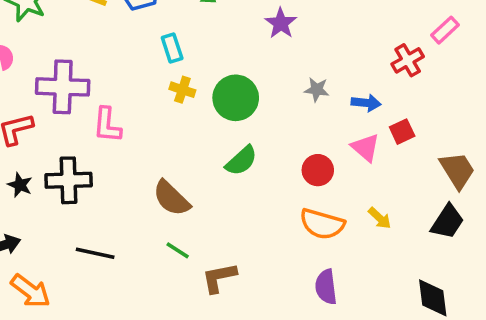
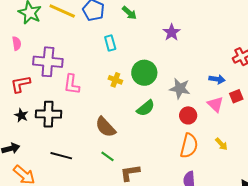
yellow cross: (182, 90) -> (115, 80), moved
gray star: (317, 90) -> (180, 88), moved, size x1.5
orange semicircle: (322, 224) -> (189, 146), turned -95

